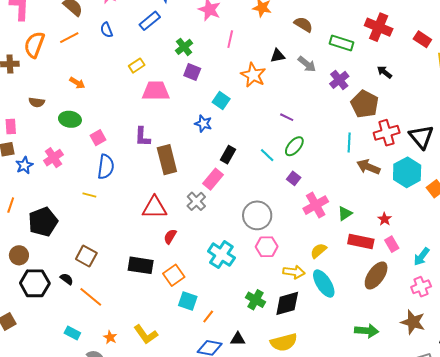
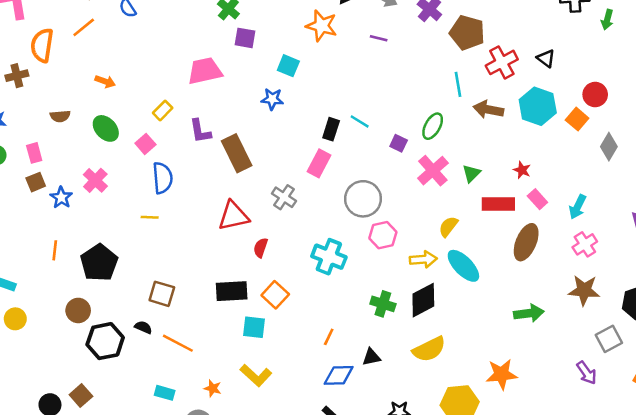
yellow rectangle: (137, 66) -> (163, 110), moved
purple line: (287, 117) -> (379, 38), moved
green ellipse: (70, 119) -> (106, 128), turned 50
black triangle: (421, 137) -> (546, 58), size x0.6
green ellipse: (294, 146) -> (433, 126), moved
black rectangle: (228, 155) -> (331, 129), moved
pink rectangle: (213, 179) -> (319, 163), moved
cyan square: (188, 301) -> (254, 327), moved

